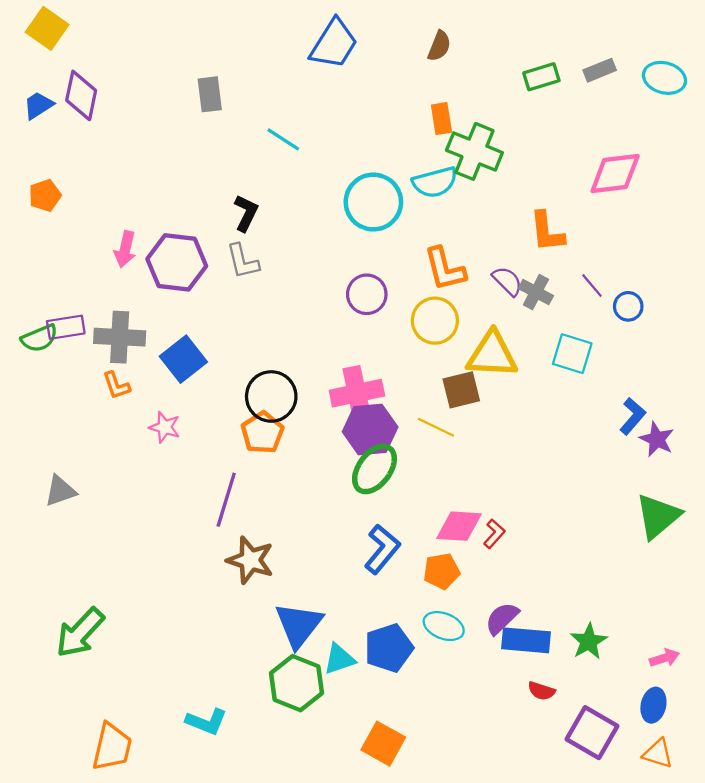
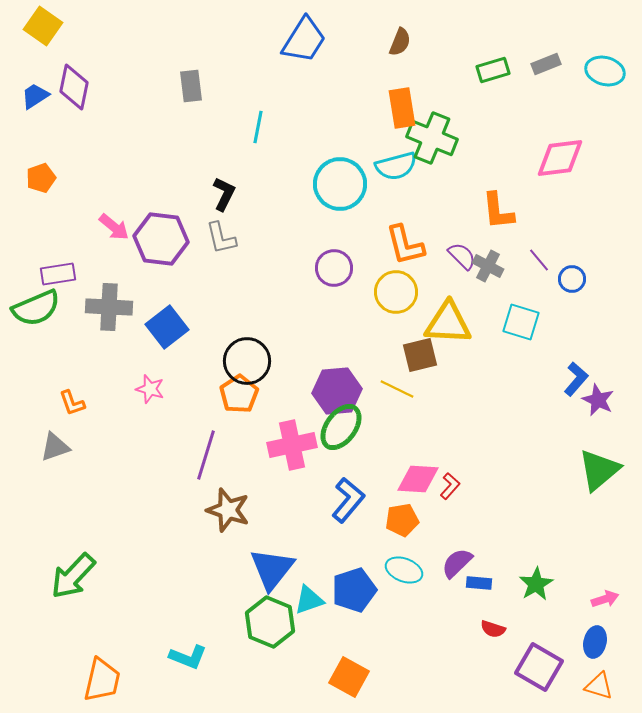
orange rectangle: (441, 119) -> (402, 108), size x1.4
cyan line: (283, 139) -> (258, 127), turned 68
pink arrow: (125, 249) -> (114, 227), turned -64
purple rectangle: (66, 327) -> (58, 274), moved
green semicircle: (39, 338) -> (36, 308), size x1.4
orange L-shape: (116, 385) -> (72, 403), moved
pink cross: (357, 393) -> (292, 445), moved
blue rectangle: (526, 640) -> (479, 583), size x0.6

